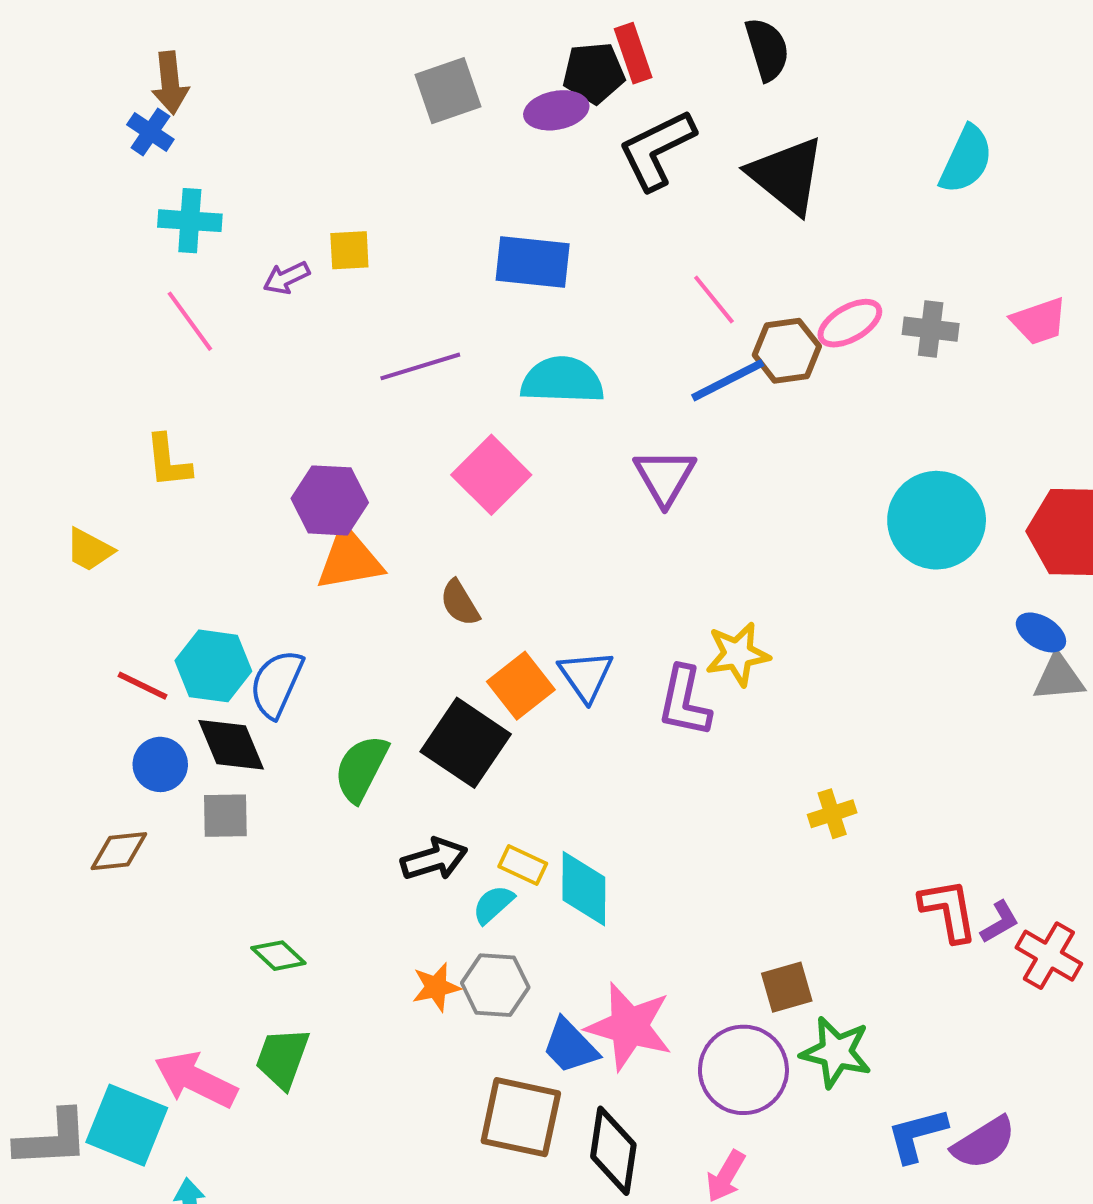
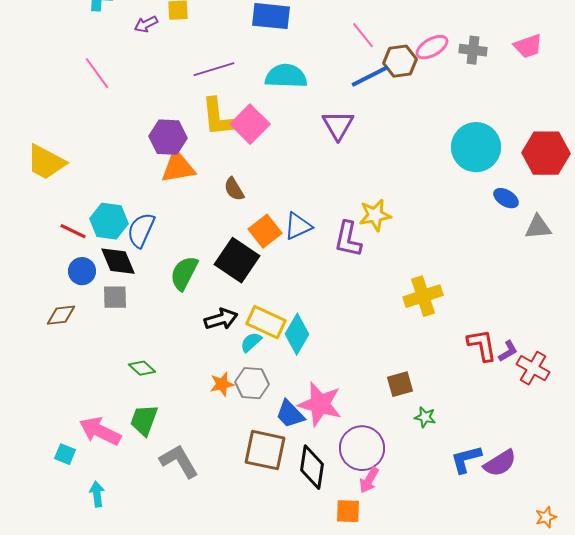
pink line: (190, 321) -> (97, 73), moved
yellow L-shape: (168, 461) -> (218, 117), moved, size x1.4
yellow trapezoid: (89, 550) -> (46, 162), size x1.6
blue ellipse: (1041, 632) -> (506, 198), moved
blue triangle: (586, 676) -> (298, 226), turned 40
yellow cross: (832, 814) -> (423, 296), size x1.6
yellow rectangle: (523, 865) -> (266, 322), size x1.6
cyan diamond: (584, 889) -> (297, 334), turned 30
green star: (836, 1052) -> (425, 417), size x0.6
purple circle: (743, 1070) -> (362, 448), moved
cyan square: (127, 1125) -> (65, 454), size x0.5
gray L-shape: (52, 1139) -> (179, 461), moved, turned -117

